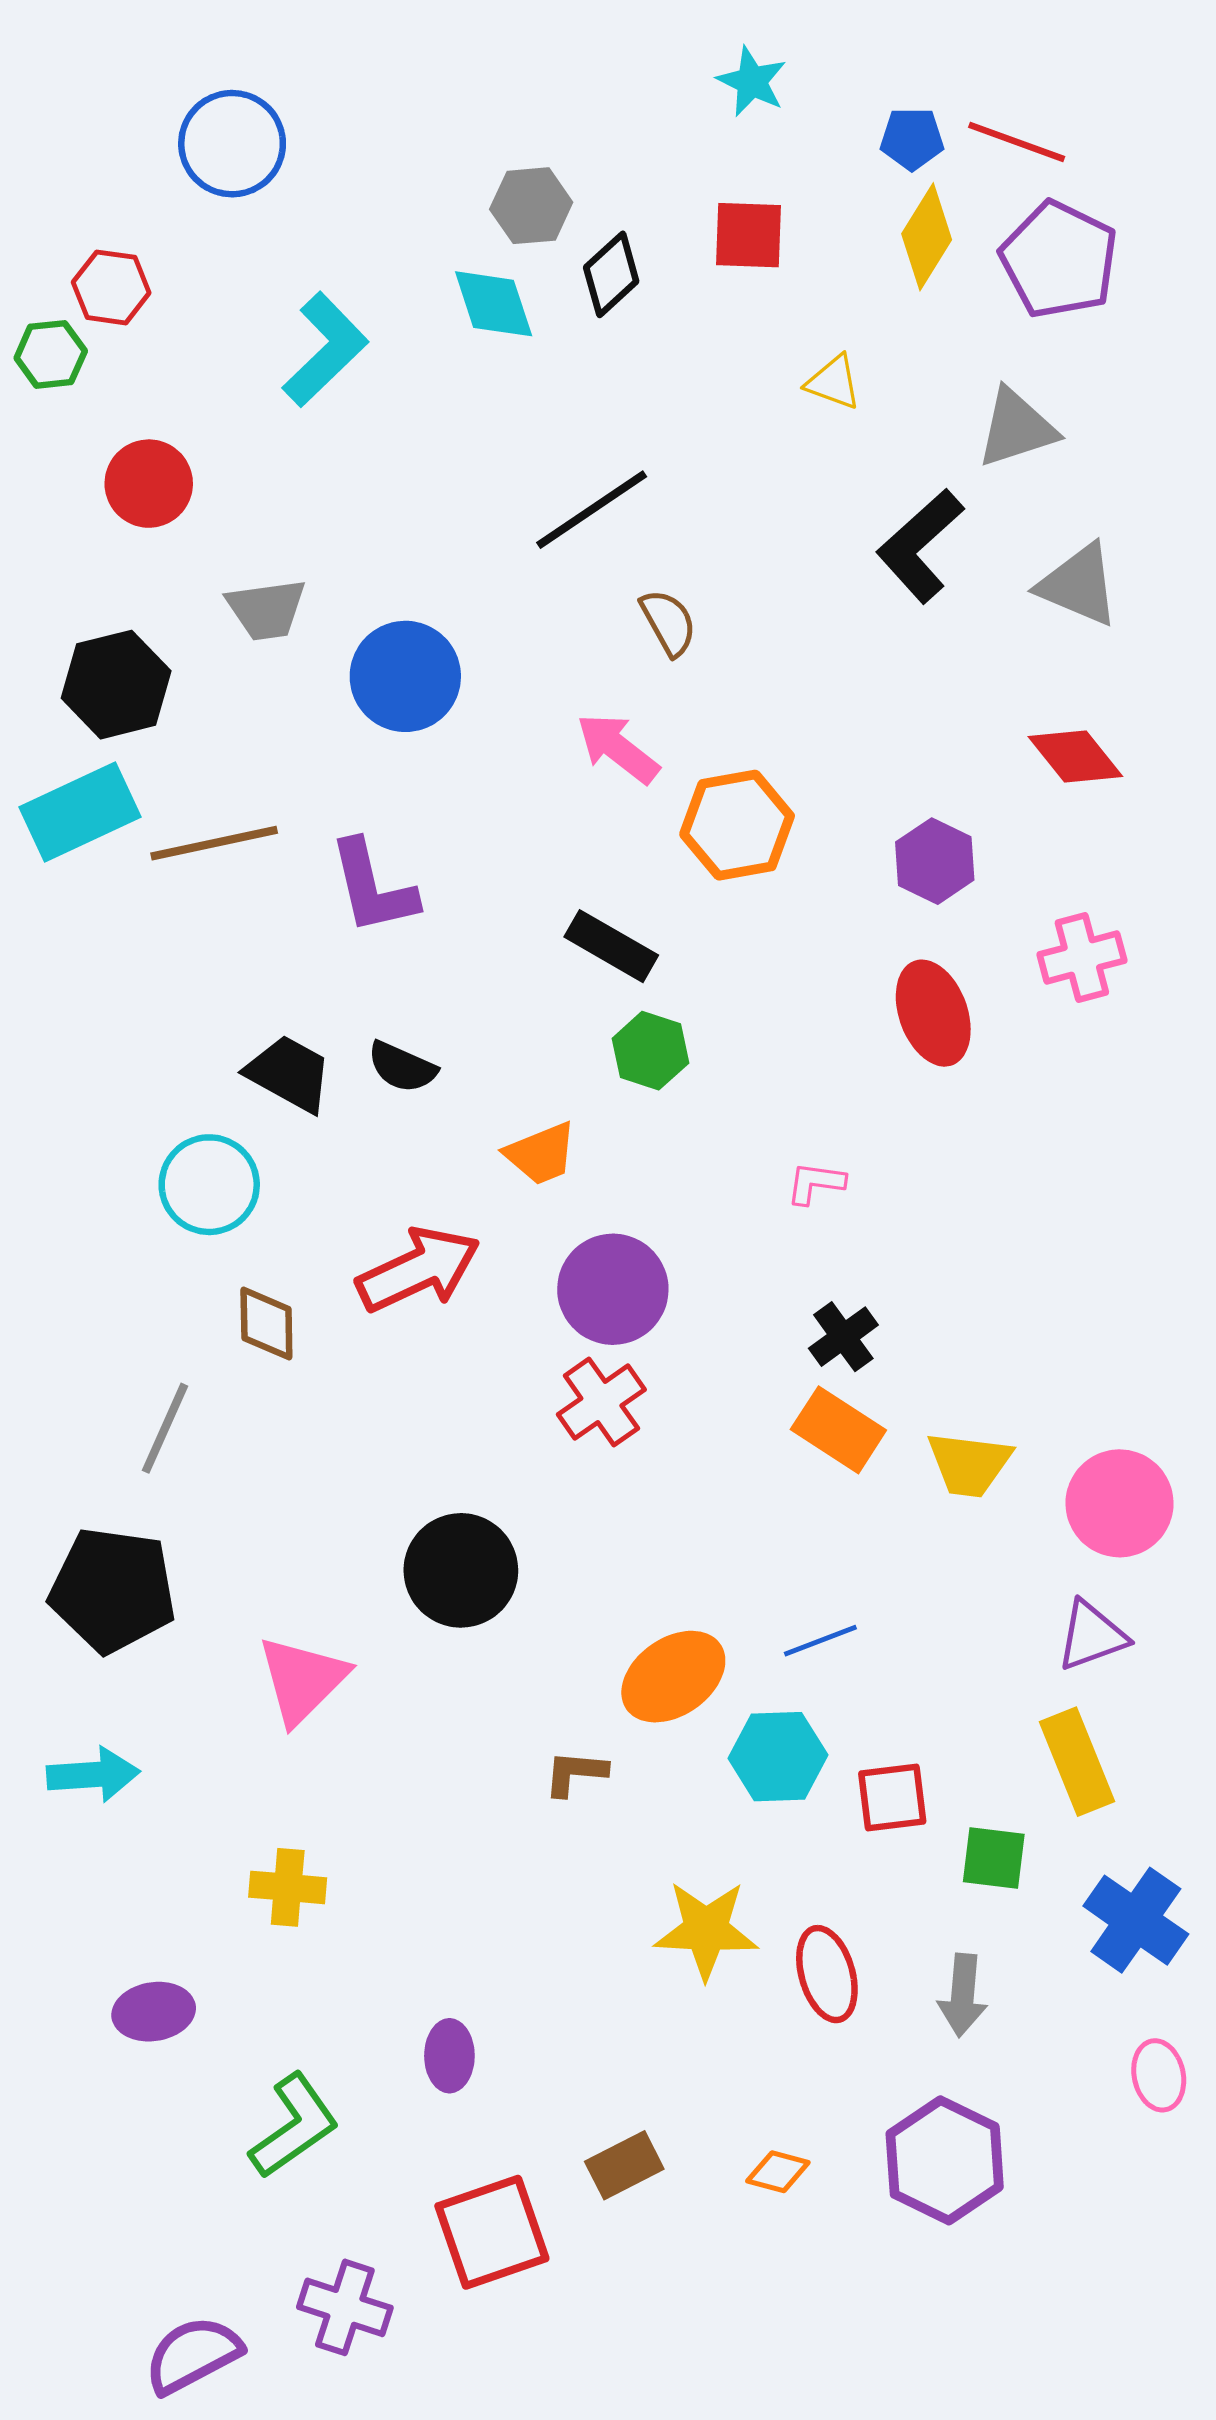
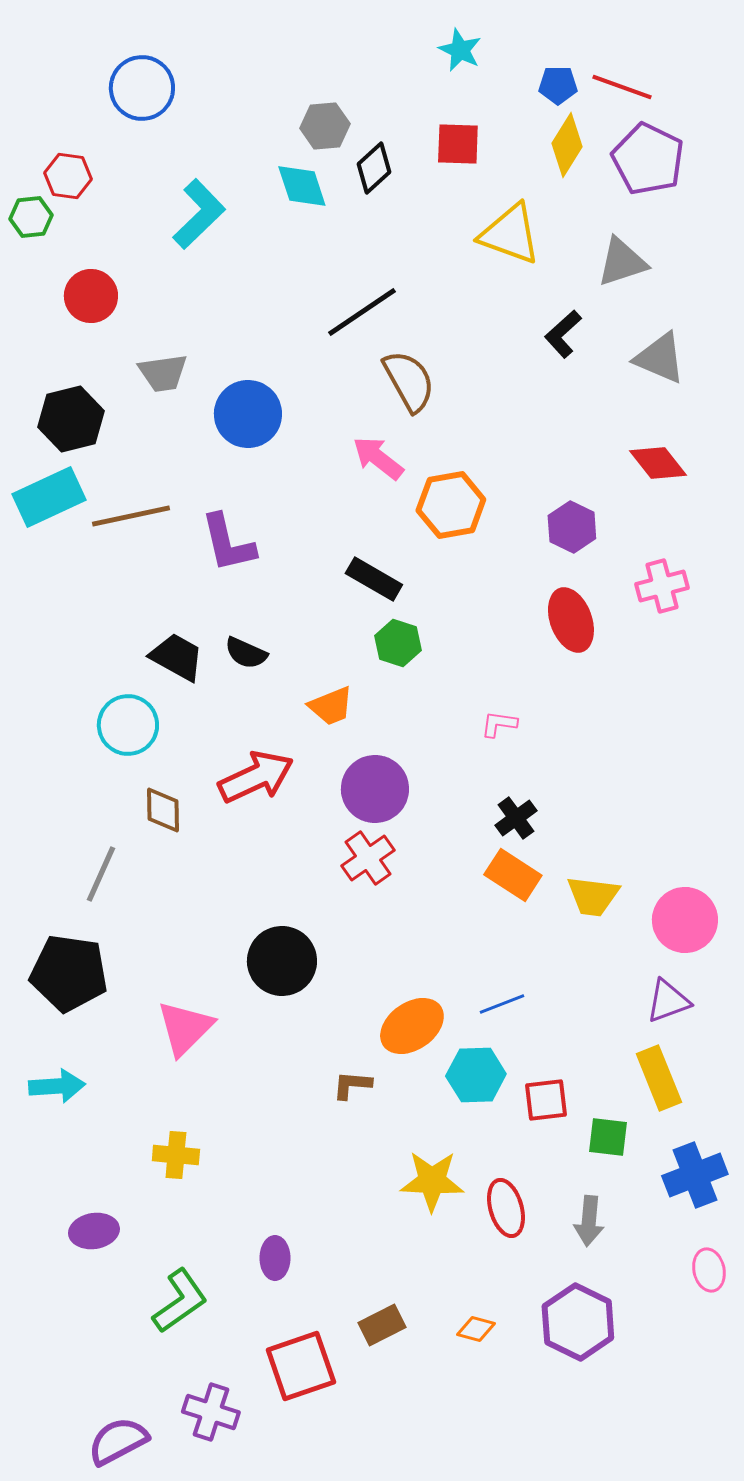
yellow triangle: (834, 382) -> (510, 234), size x1.8
black L-shape: (920, 546) -> (563, 334), size x0.7
brown semicircle: (668, 622) -> (409, 381), size x1.5
blue cross: (1136, 1920) -> (695, 1175), turned 34

